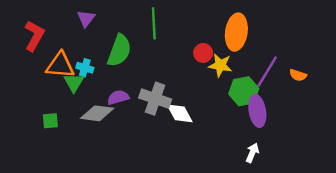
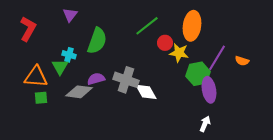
green line: (154, 23) -> (147, 26), moved, turned 55
orange triangle: (60, 65) -> (36, 77), moved

